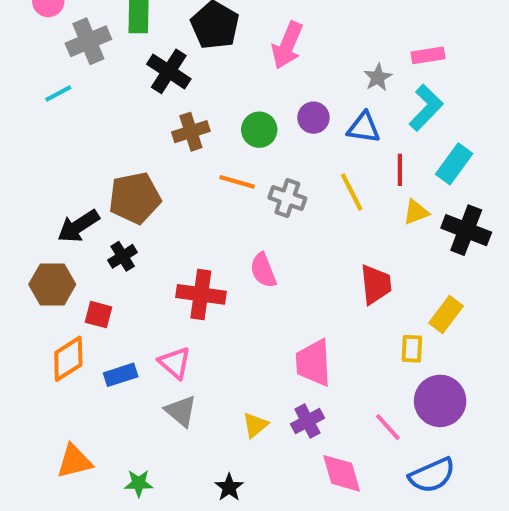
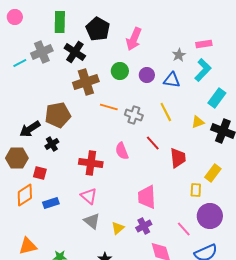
gray cross: (88, 41) -> (42, 52), moved
green circle: (259, 130) -> (120, 71), moved
brown cross: (191, 132) -> (86, 82), size x1.4
red line: (400, 170) -> (153, 143), moved, turned -42
pink triangle: (175, 363) -> (89, 196), moved
gray triangle: (181, 411) -> (92, 221), moved

